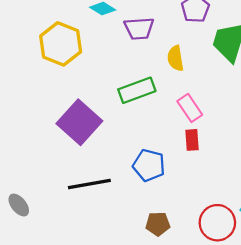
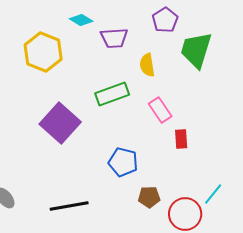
red rectangle: (192, 140) -> (181, 139), moved
black line: (89, 184) -> (69, 206), moved
brown pentagon: (158, 224) -> (149, 197), moved

